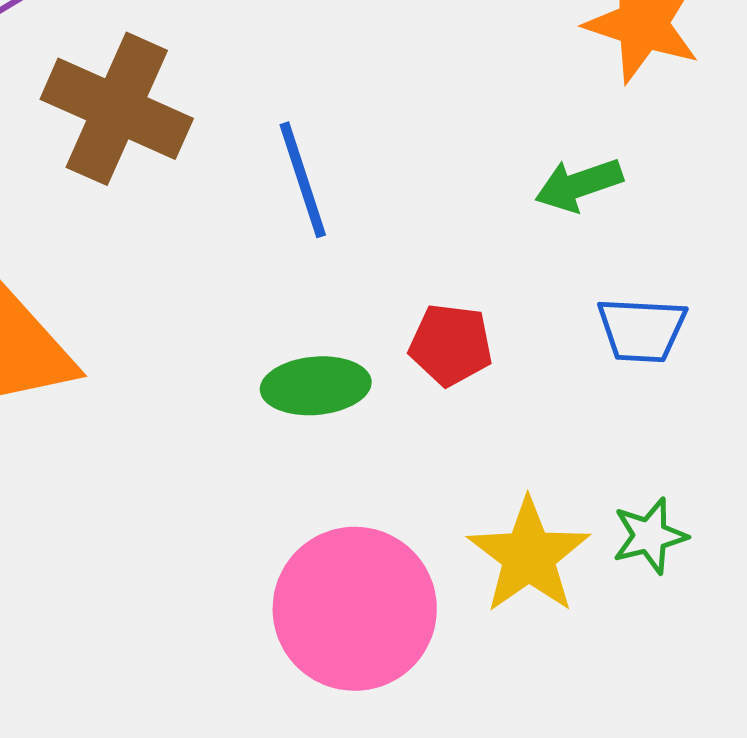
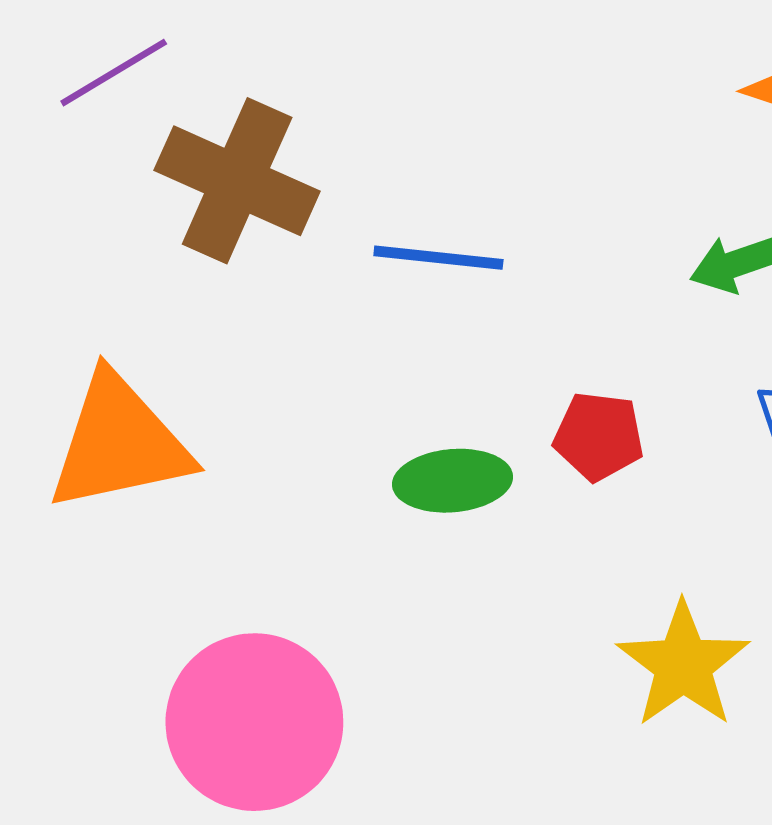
blue line: (303, 180) -> (438, 258), turned -66
pink circle: (355, 609) -> (254, 722), moved

